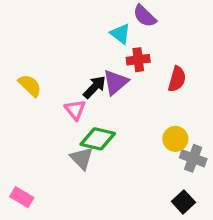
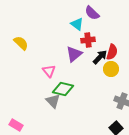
yellow semicircle: (30, 86) -> (21, 43), moved
black arrow: (95, 87) -> (100, 57), moved
yellow circle: (175, 139) -> (111, 69), moved

